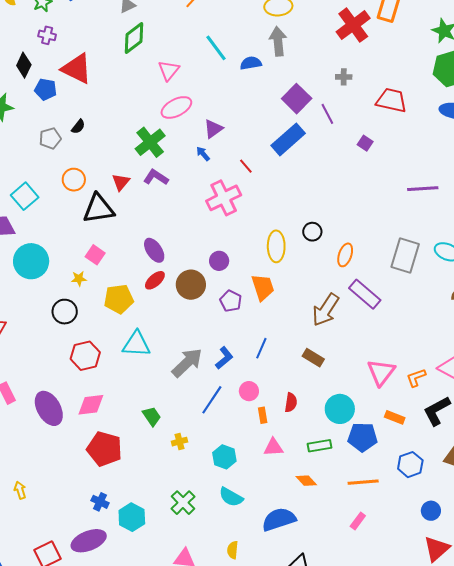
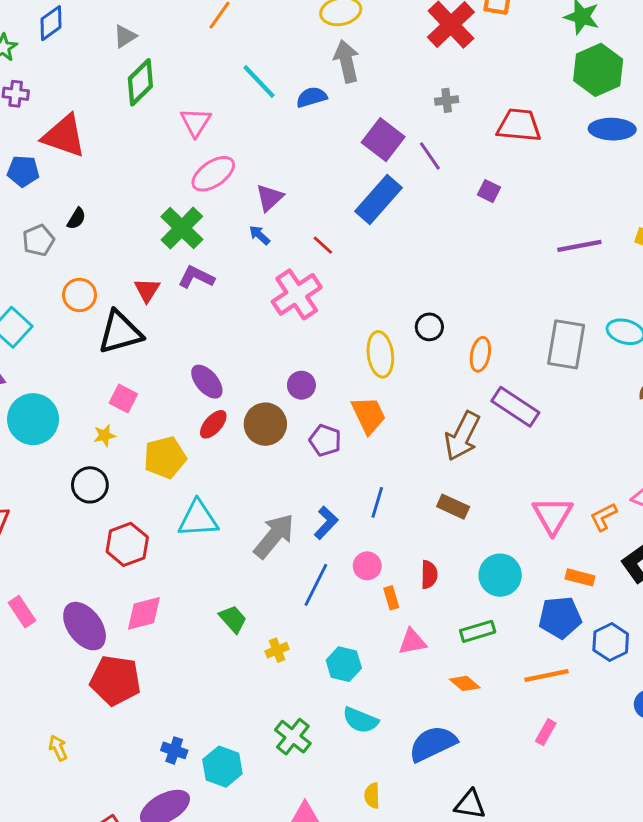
blue pentagon: (363, 437) -> (560, 617), moved
red pentagon: (104, 449) -> (115, 680), moved

